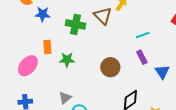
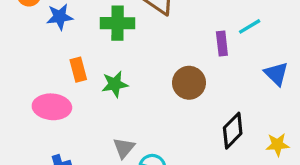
cyan line: (143, 35) -> (250, 26), moved
purple rectangle: (142, 57) -> (222, 43), moved, turned 32
pink ellipse: (28, 66) -> (52, 107), turned 65

